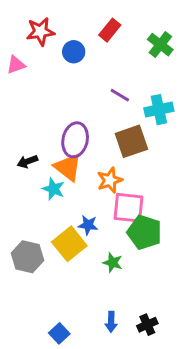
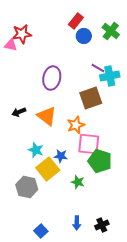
red star: (40, 32) -> (22, 34), moved
blue circle: (74, 52) -> (84, 36), moved
pink triangle: (16, 65) -> (11, 45), turned 32
purple line: (120, 95) -> (98, 68), moved
purple ellipse: (75, 140) -> (52, 78), moved
cyan star: (53, 189) -> (36, 150), moved
gray hexagon: (27, 257) -> (27, 187), moved

